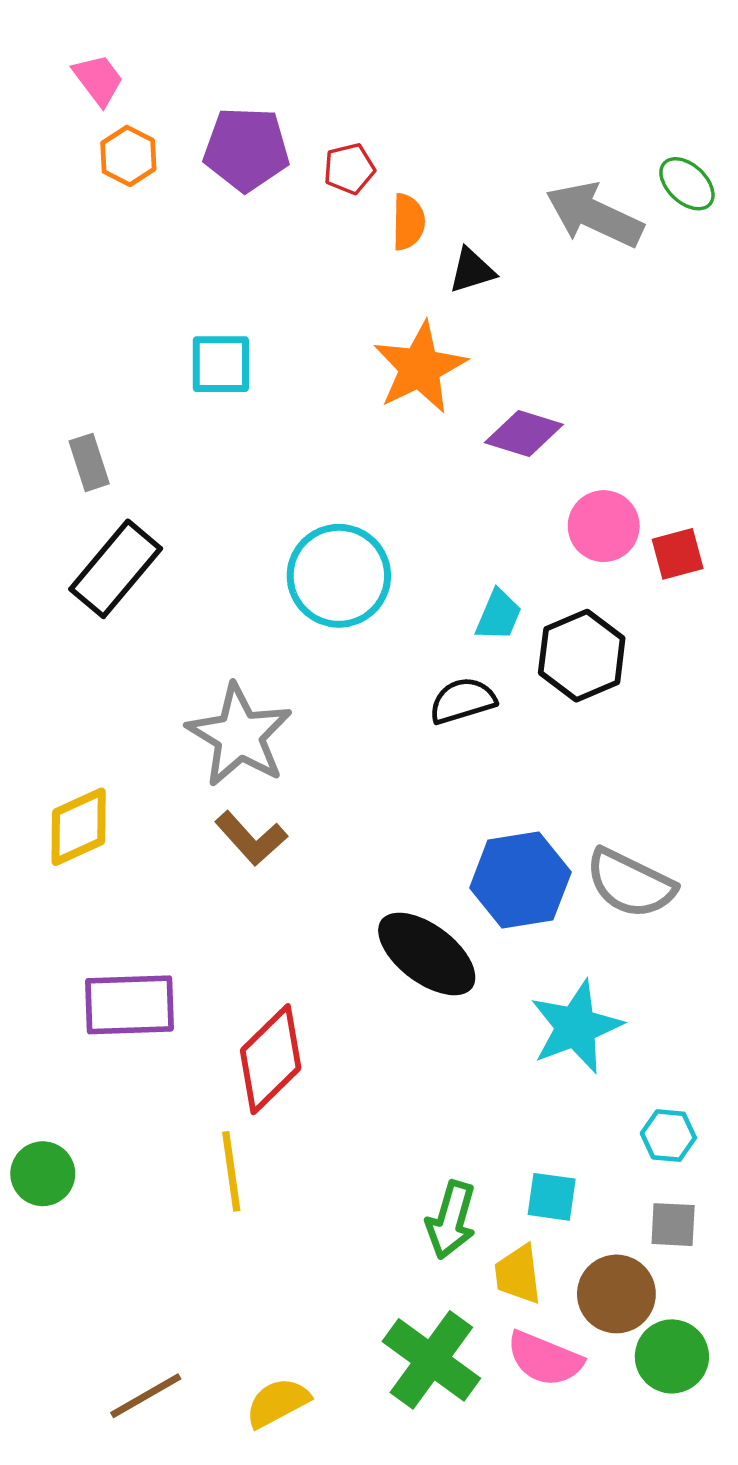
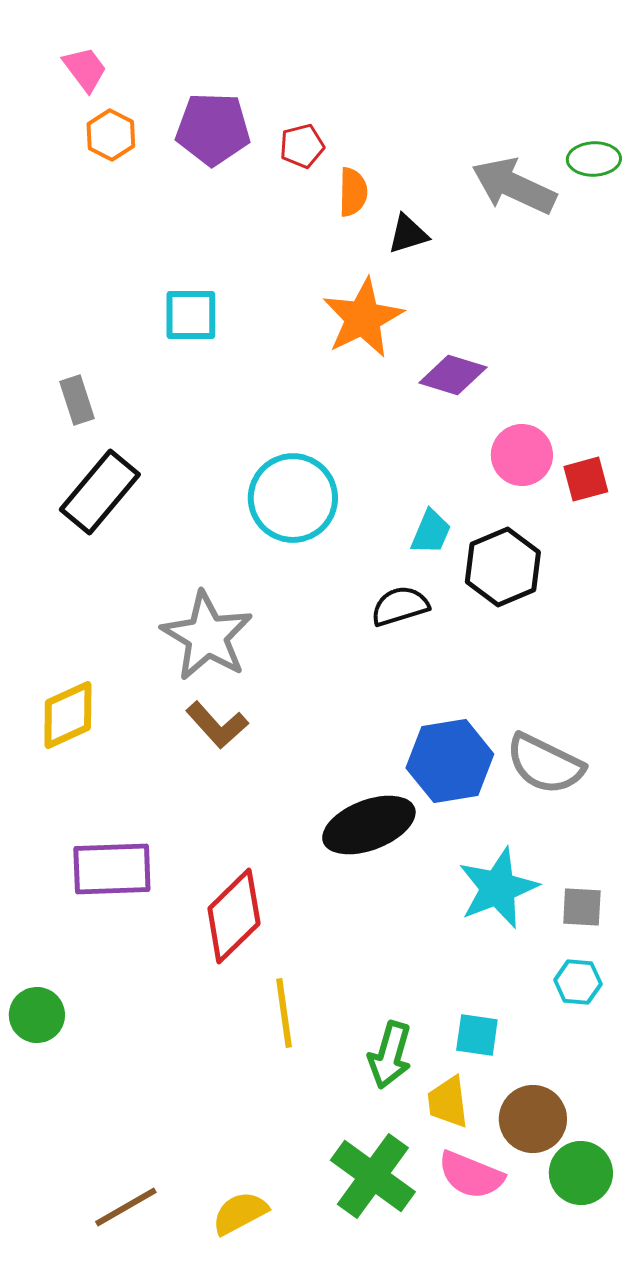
green ellipse: (687, 184) -> (594, 159), turned -45
black ellipse: (427, 954) -> (369, 825), turned -58
yellow line: (231, 1171) -> (284, 1013), moved
gray square: (673, 1225) -> (582, 907), moved

